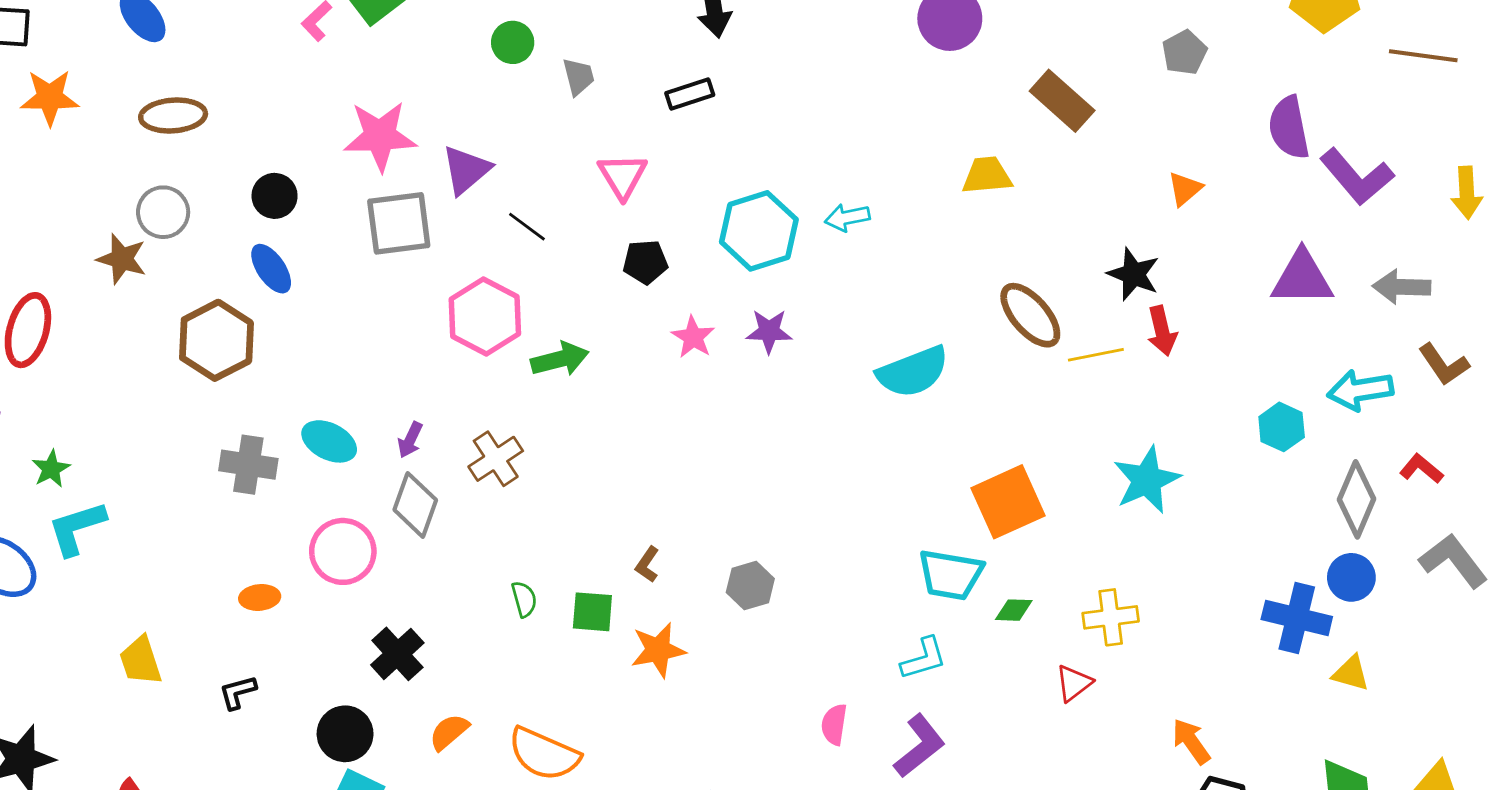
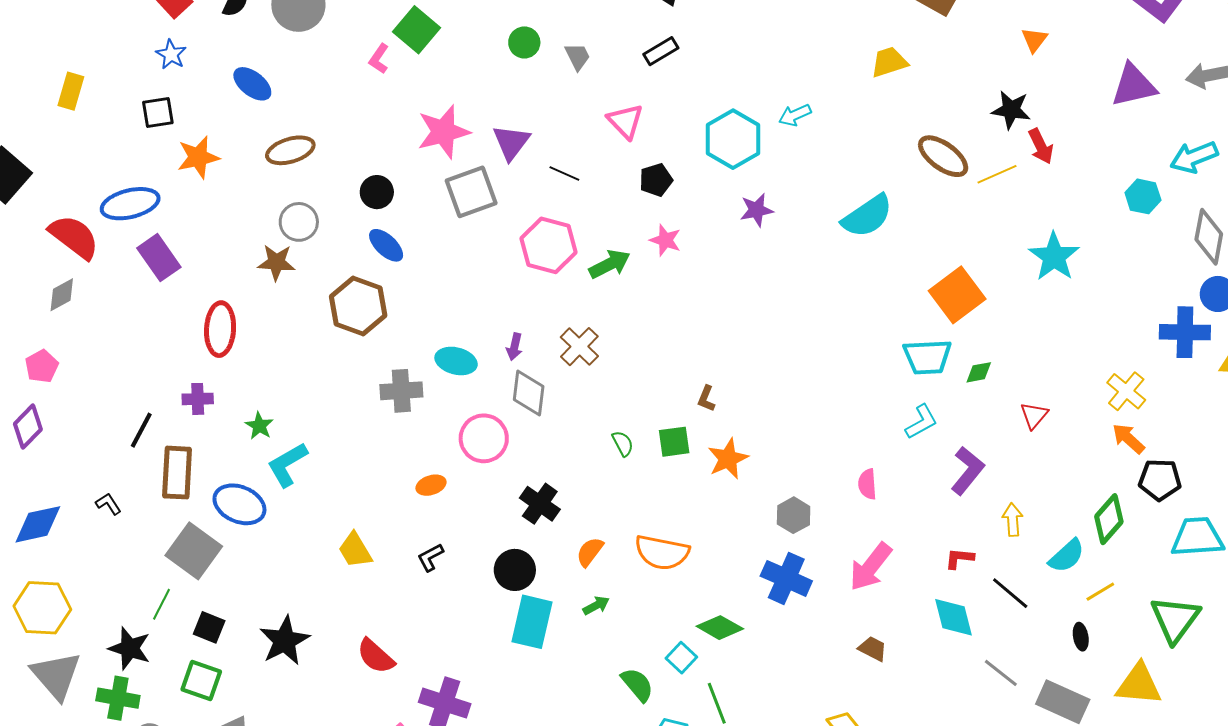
pink star: (693, 337) -> (665, 240), moved
gray hexagon: (750, 586) -> (794, 515), moved
yellow cross: (1111, 617) -> (1126, 391), moved, turned -30
purple L-shape: (920, 746) -> (968, 471), moved

